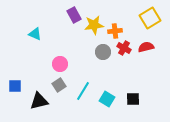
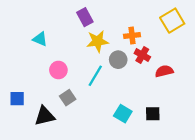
yellow star: (94, 25) -> (98, 41), moved
red semicircle: (146, 47) -> (164, 71), moved
pink circle: (60, 64) -> (58, 70), moved
cyan line: (83, 91) -> (95, 76), moved

